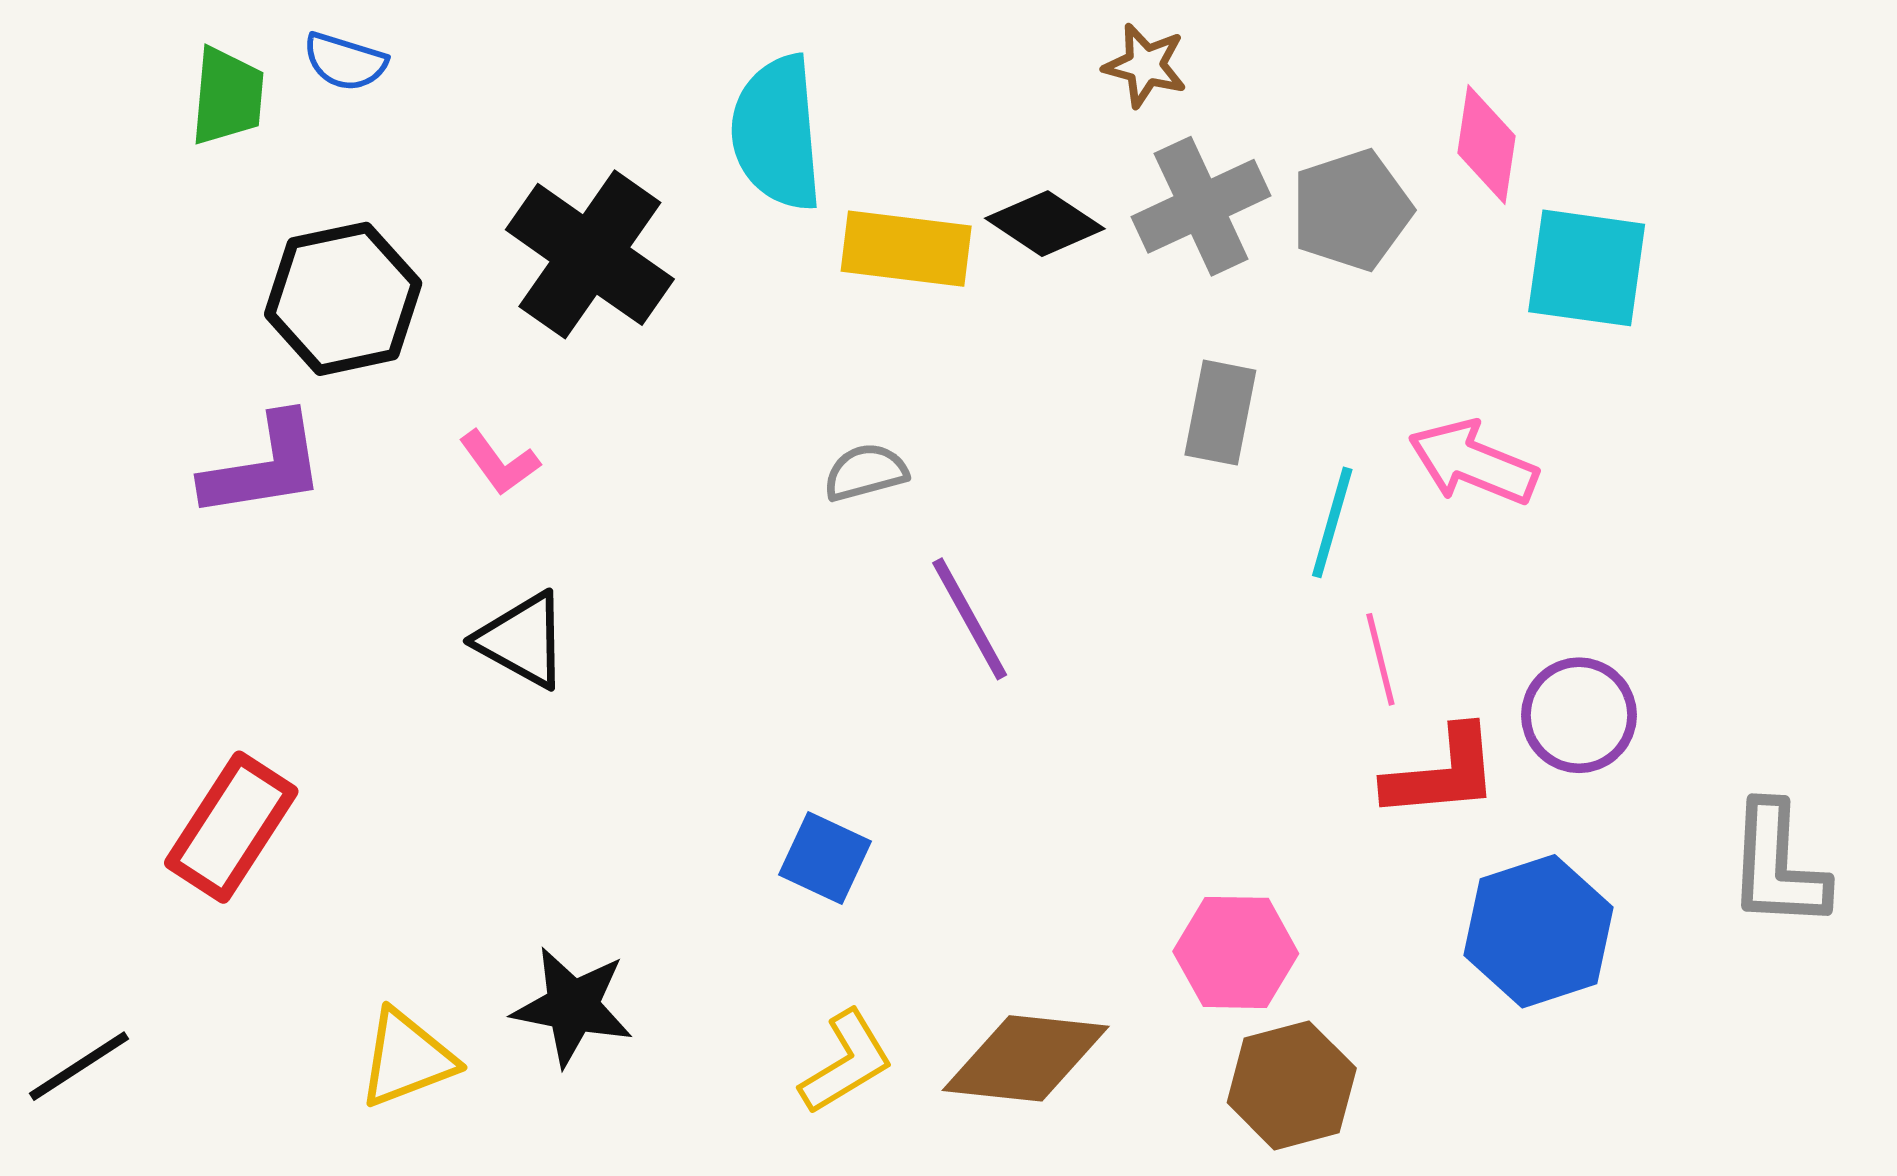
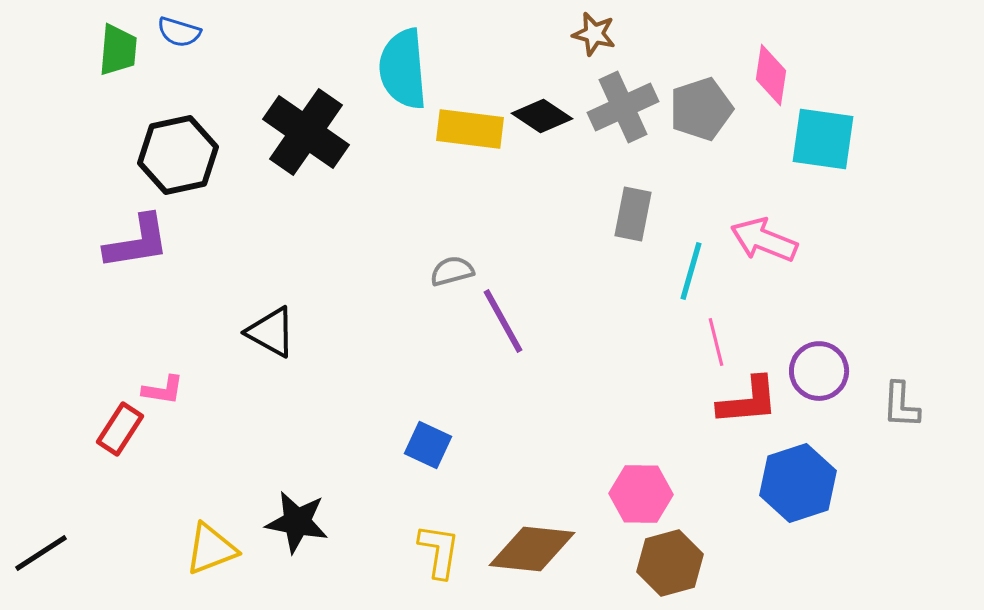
pink L-shape: (499, 463) -> (163, 390), moved, turned -45
gray semicircle: (866, 472) -> (452, 271), moved
red rectangle: (231, 827) -> (120, 429), size x0.7
gray L-shape: (1778, 866) -> (901, 405), moved, size x0.7
yellow L-shape: (846, 1062) -> (439, 551), turned -50

